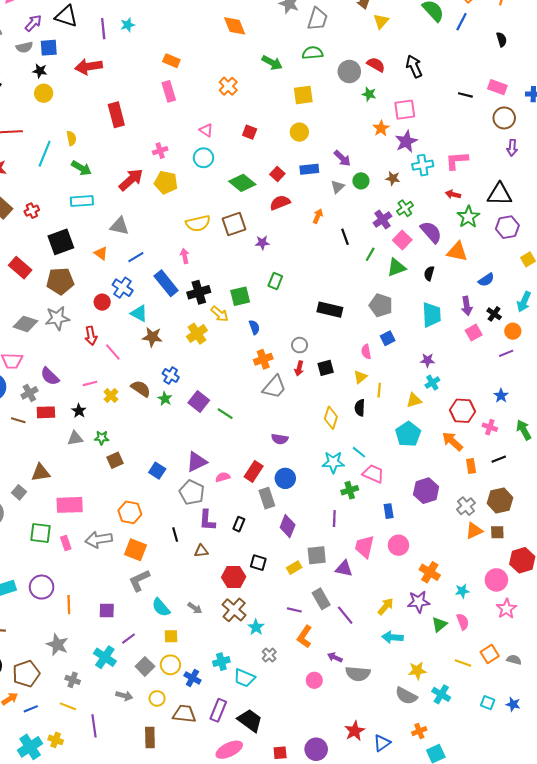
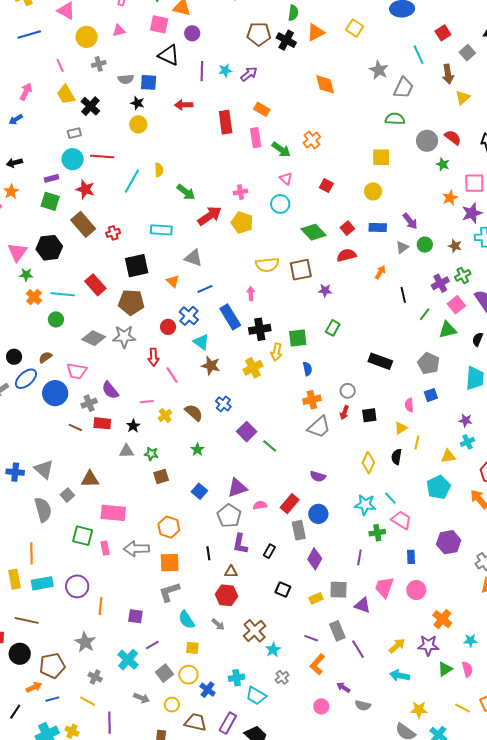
purple arrow: (33, 23) -> (249, 74), moved
green arrow: (272, 63) -> (281, 150), moved
red arrow: (89, 67) -> (184, 105), size x0.7
red rectangle: (116, 115) -> (226, 122), moved
green arrow: (81, 168) -> (186, 192), moved
yellow arrow: (220, 314) -> (277, 352), turned 54
green star: (165, 399) -> (197, 450), moved
orange square: (136, 550) -> (170, 563), turned -30
red hexagon: (234, 577) -> (226, 595), moved
gray semicircle: (358, 674) -> (363, 705), size x0.7

